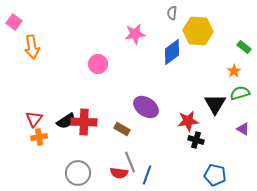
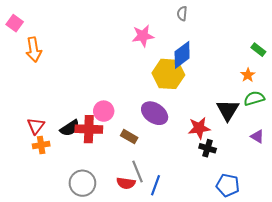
yellow hexagon: (198, 31) -> (168, 74), moved
pink circle: (98, 64) -> (104, 111), moved

